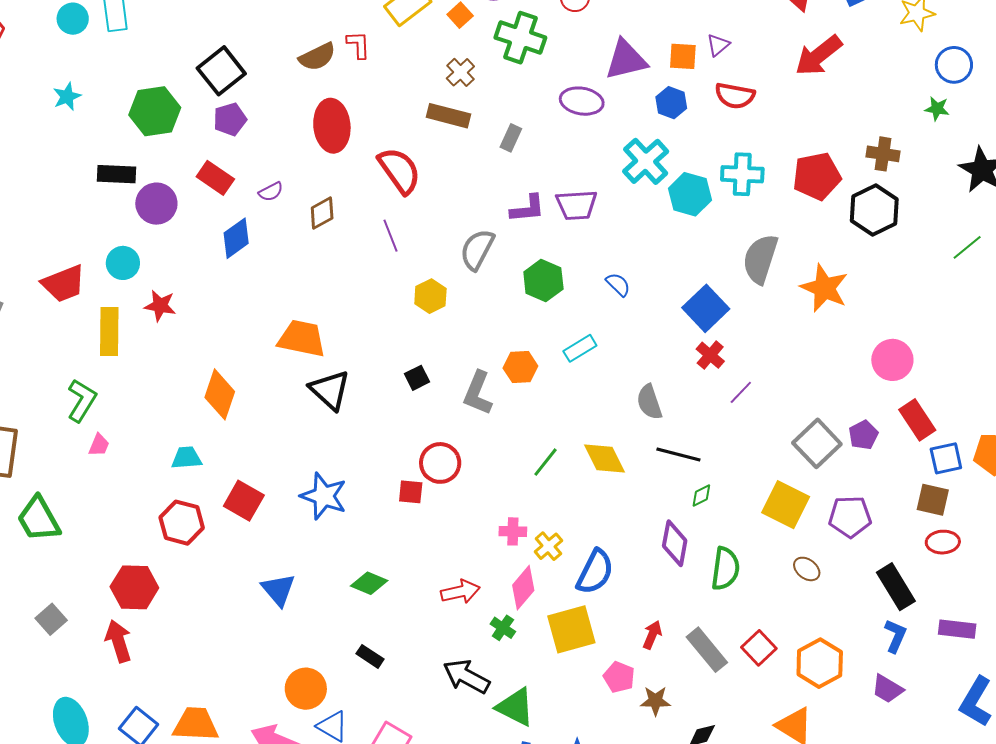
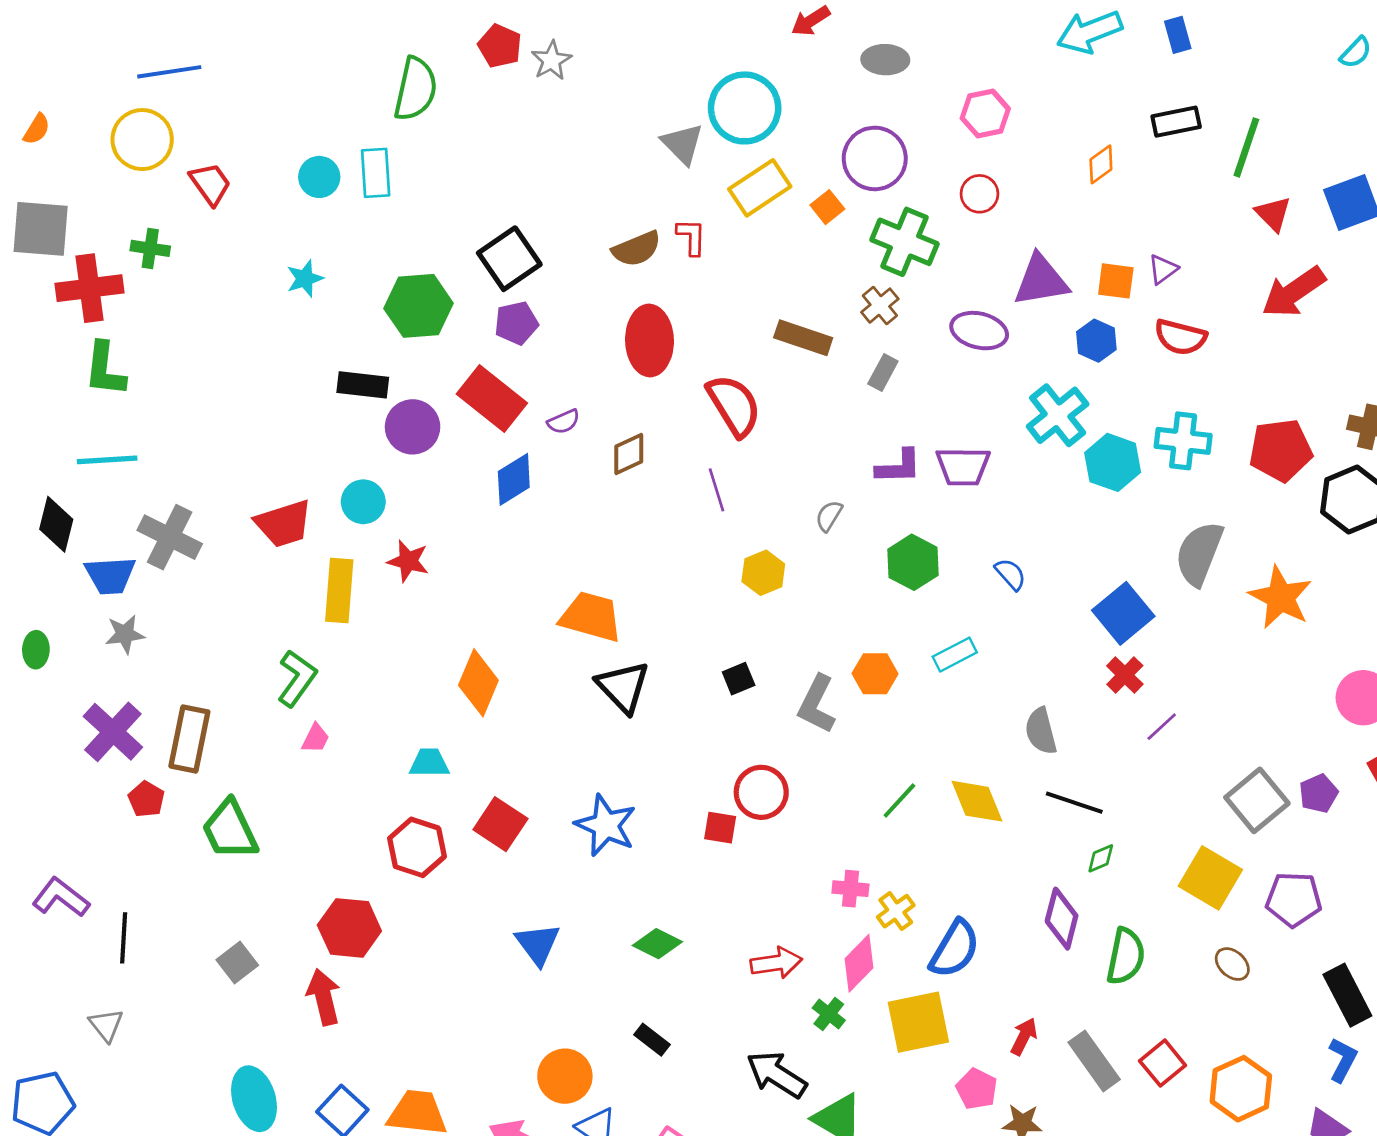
brown cross: (460, 72) -> (880, 306), moved
red rectangle: (215, 178) -> (492, 399), size x1.4
gray semicircle: (477, 250) -> (829, 516), size x0.6

